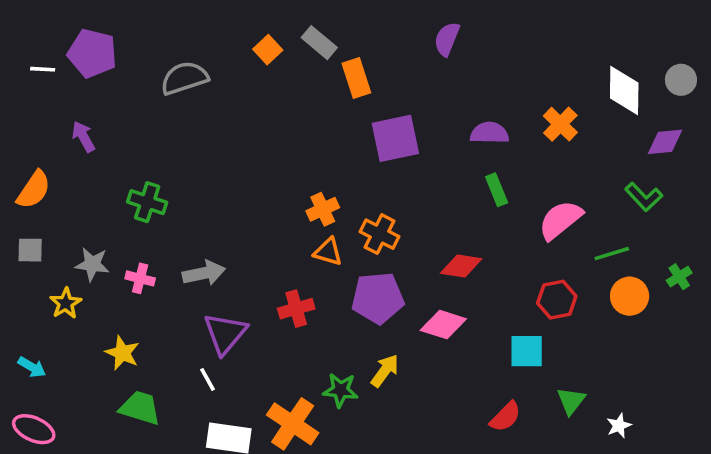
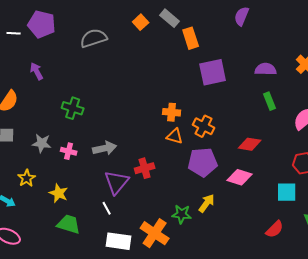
orange cross: (323, 209) -> (172, 112), turned 30
yellow star: (66, 303) -> (27, 178), moved
red cross: (296, 309) -> (145, 168), moved

